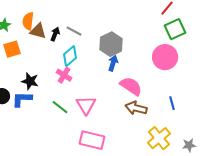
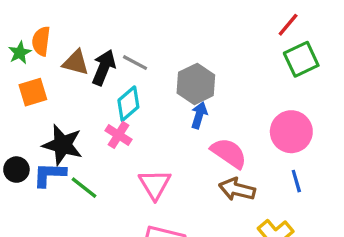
orange semicircle: (28, 21) -> (41, 41), moved
black arrow: (55, 34) -> (104, 67), size x1.5
pink circle: (165, 57) -> (291, 132), moved
black star: (30, 81) -> (63, 145), size x1.4
green line: (60, 107) -> (84, 188), moved

